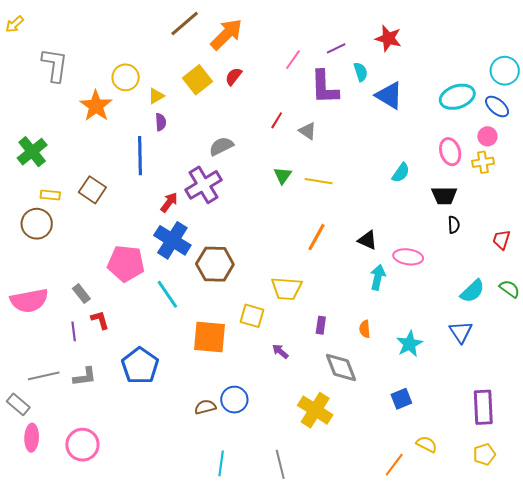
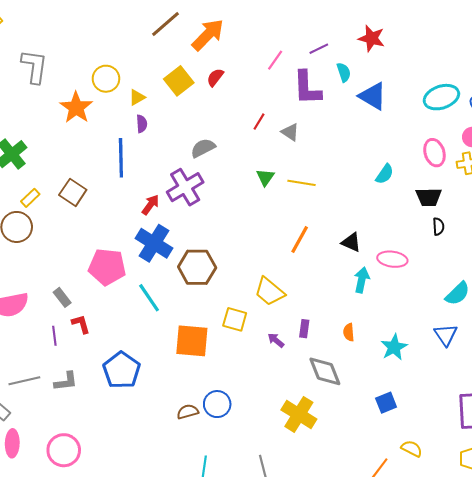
yellow rectangle: (50, 195) -> (30, 198), turned -48
yellow trapezoid: (287, 289) -> (269, 292), turned 36
purple arrow: (280, 351) -> (276, 340), moved

